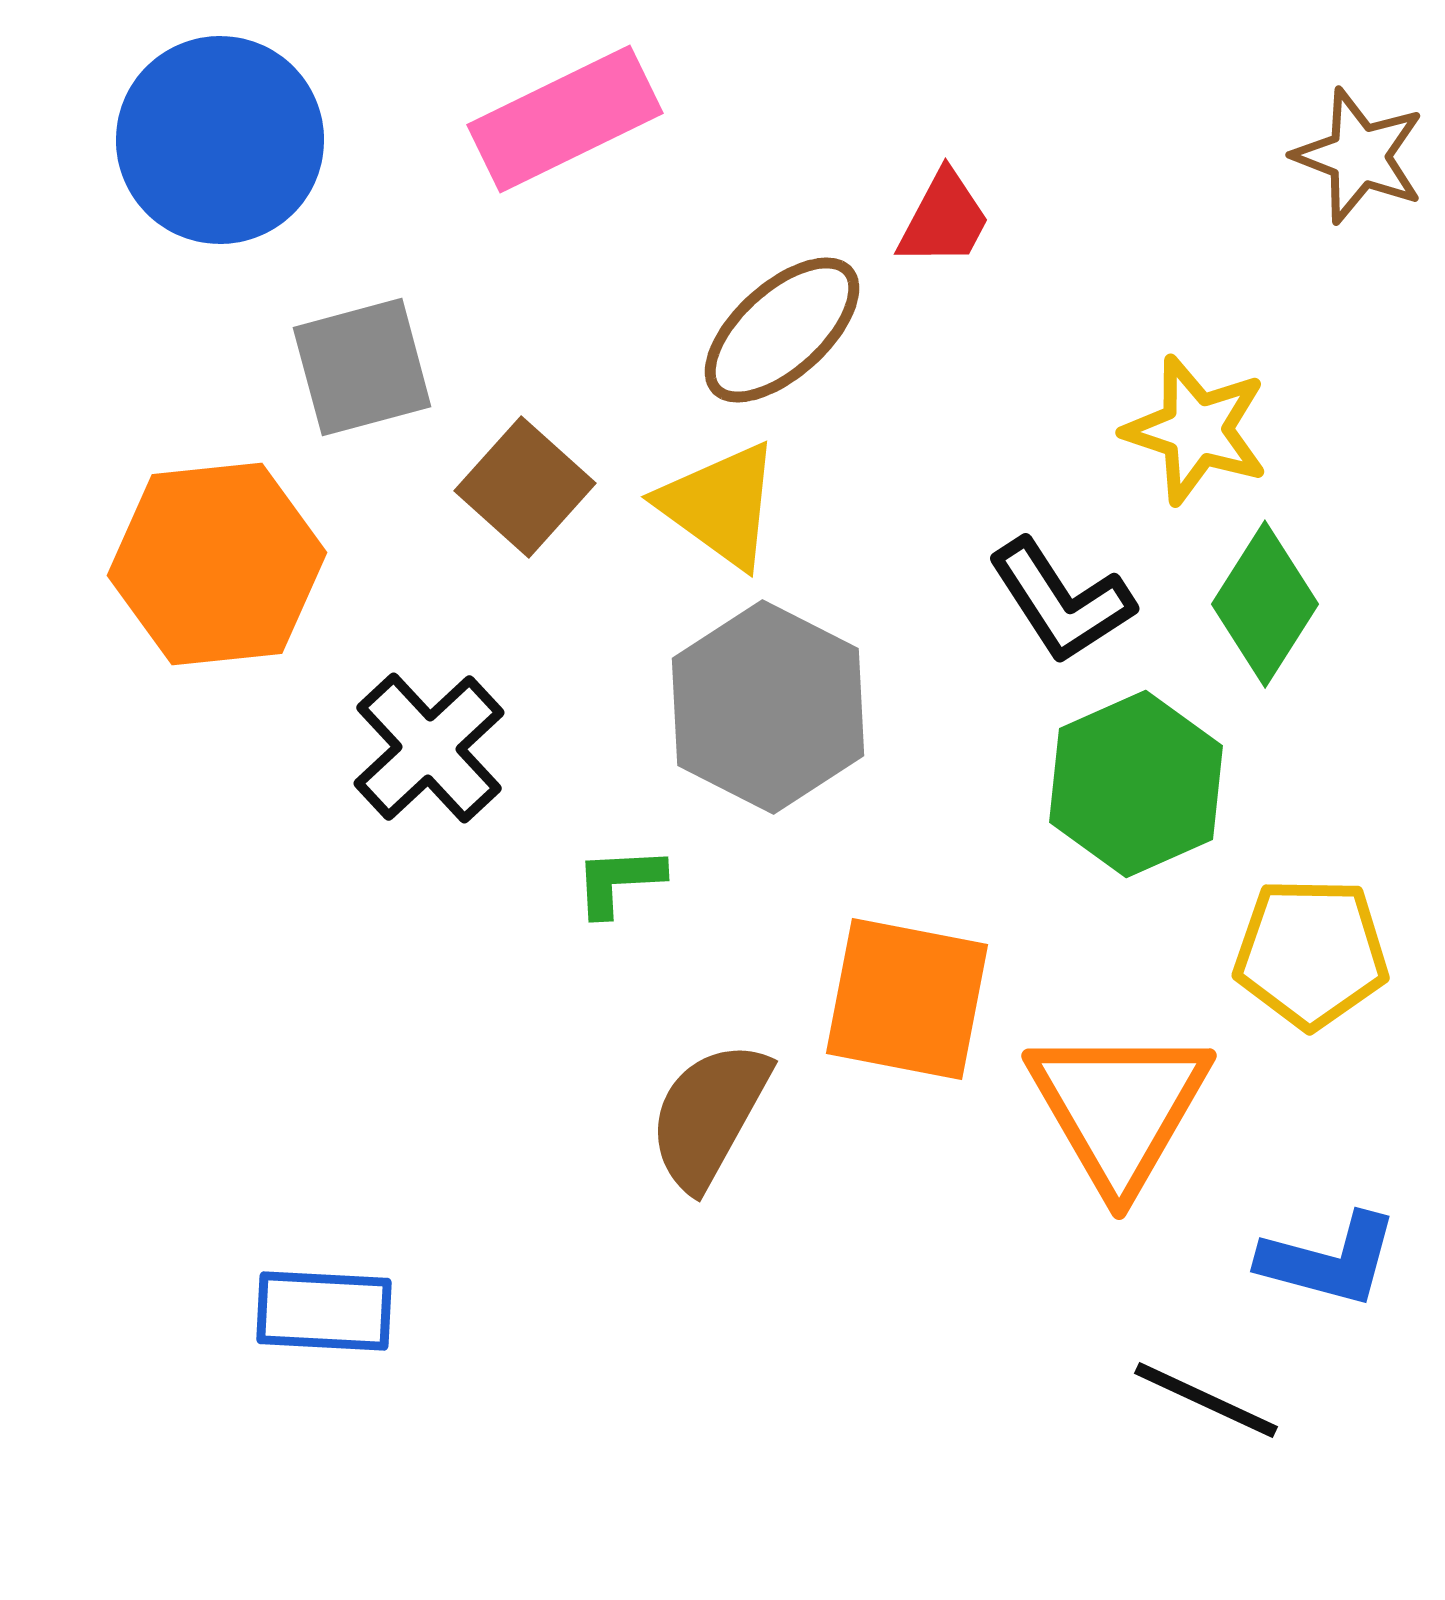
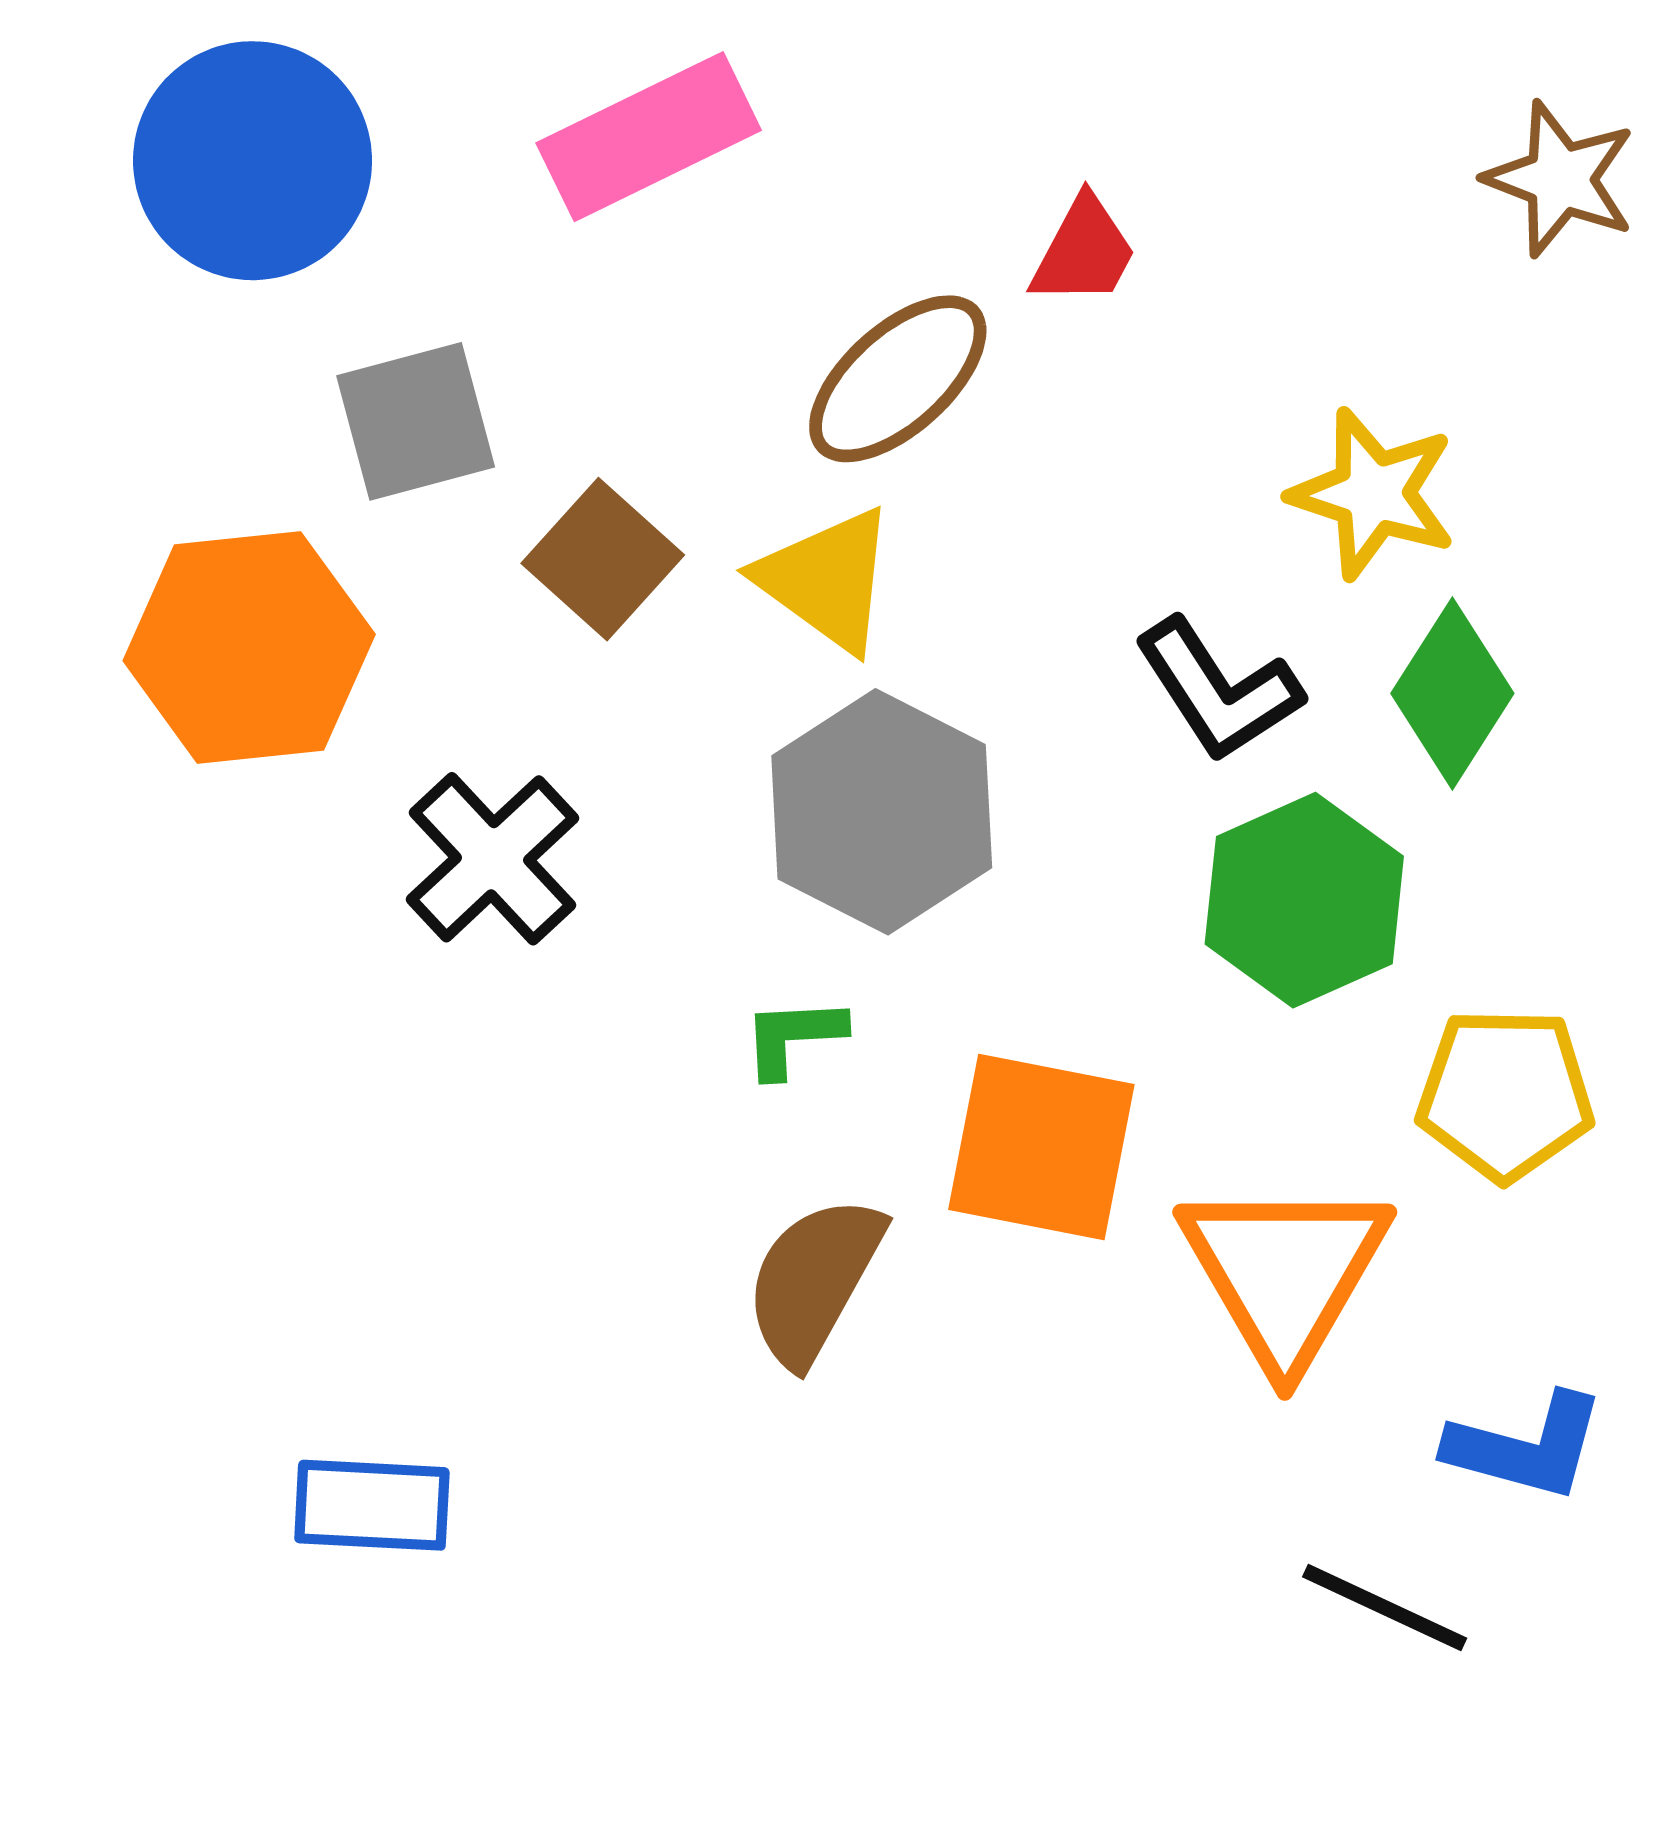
green L-shape: (619, 881) -> (793, 1037), moved

